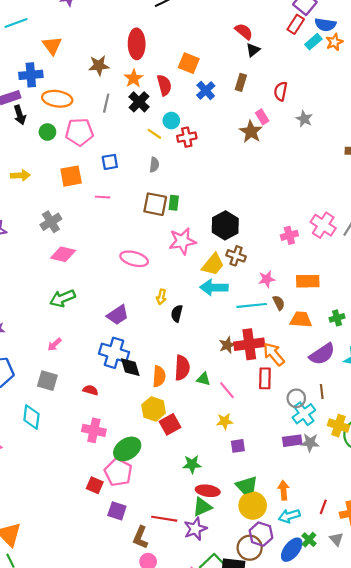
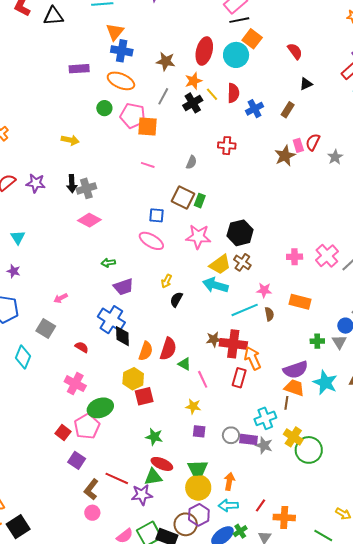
red semicircle: (244, 31) -> (295, 51), moved
orange triangle: (52, 46) -> (115, 32), moved
orange square: (189, 63) -> (252, 39), moved
blue cross: (31, 75) -> (122, 51), moved
red semicircle: (164, 85) -> (233, 93), moved
red semicircle: (281, 91) -> (313, 142), moved
black arrow: (20, 115) -> (72, 184), moved
cyan circle: (171, 121) -> (236, 55), moved, size x1.6
yellow line: (154, 134) -> (212, 94), moved
blue square: (110, 162) -> (157, 215), moved
orange square: (71, 176) -> (147, 127), moved
pink line: (103, 197) -> (148, 165), moved
green arrow: (63, 298) -> (108, 263), moved, size x0.6
cyan line: (252, 305) -> (245, 310), turned -32
orange trapezoid: (301, 320) -> (294, 388), moved
gray circle: (296, 398) -> (231, 435), moved

